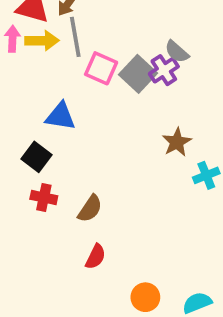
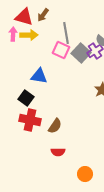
gray line: (75, 37) -> (66, 33), moved
red cross: (44, 198) -> (30, 120), size x1.5
red semicircle: (96, 257) -> (58, 152), turned 64

